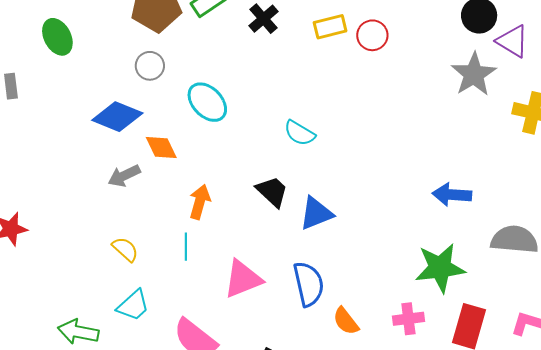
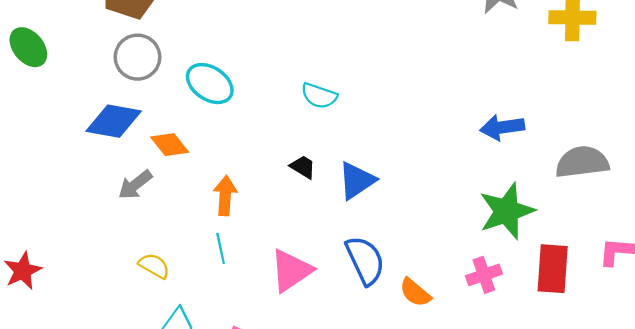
gray circle: (150, 66) -> (138, 57), size x1.4
black trapezoid: (272, 192) -> (303, 167), size x0.7

